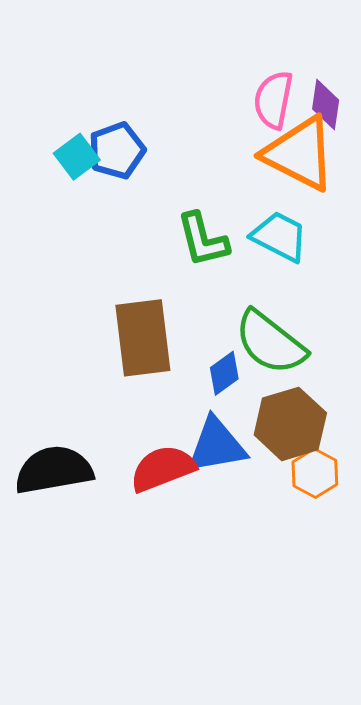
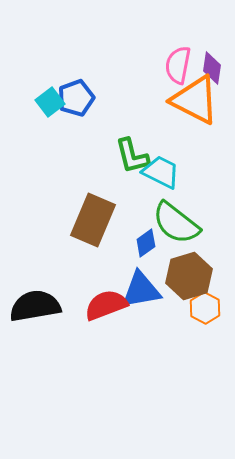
cyan trapezoid: (280, 237) -> (161, 172), moved
brown rectangle: (143, 338) -> (93, 220), turned 30

